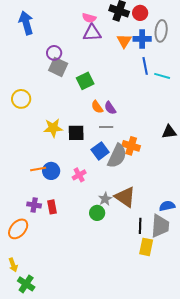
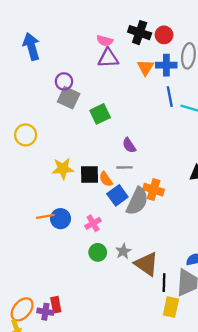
orange semicircle: (97, 107) -> (106, 179), moved
brown triangle: (125, 197) -> (147, 264), moved
purple cross: (34, 205) -> (45, 312), moved
red rectangle: (52, 207) -> (56, 305), moved
green circle: (97, 213) -> (98, 252), moved
orange ellipse: (18, 229) -> (22, 309), moved

